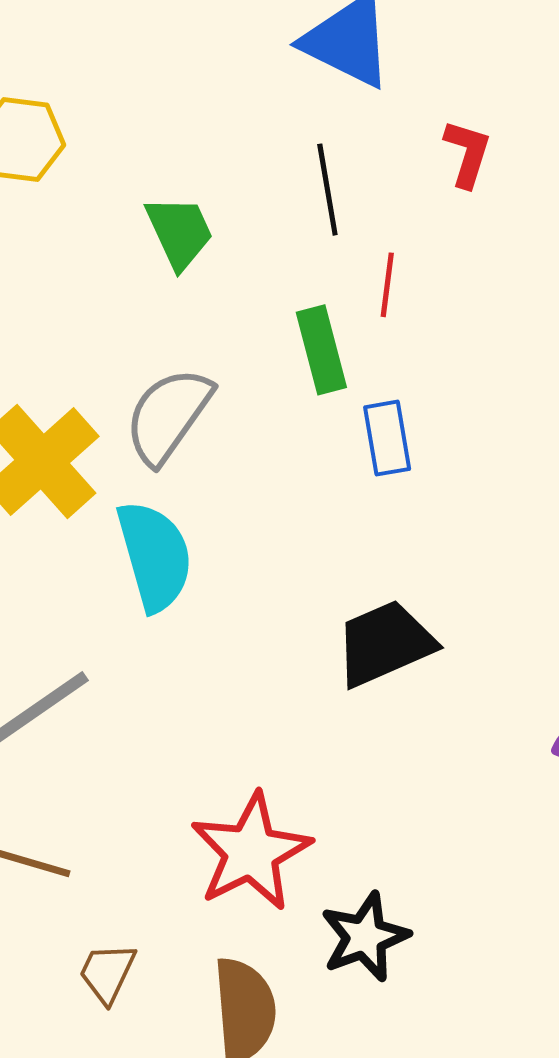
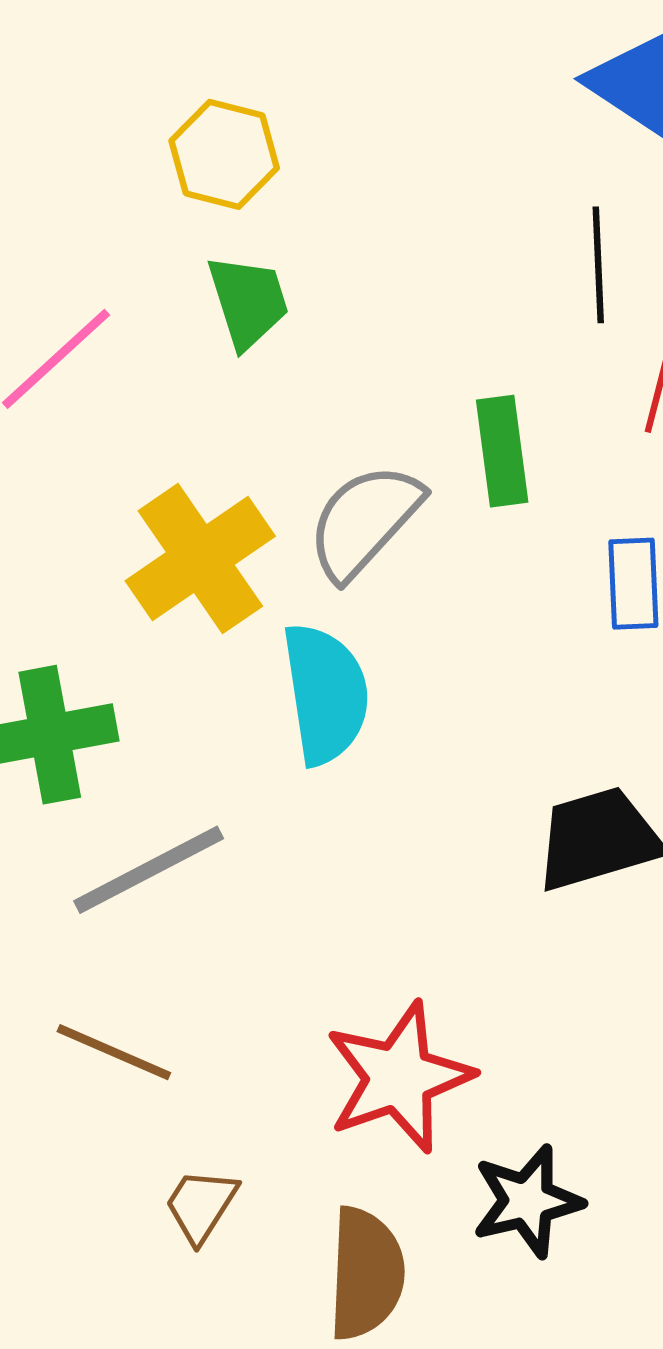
green trapezoid: (179, 232) -> (248, 302), moved
green rectangle: (321, 350) -> (502, 451), moved

